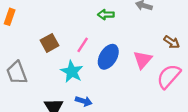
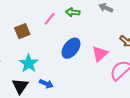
pink line: (83, 45) -> (50, 19), moved
cyan star: (72, 72) -> (29, 63), moved

